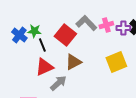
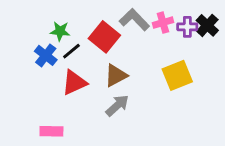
blue cross: (19, 35) -> (46, 55), moved
black line: (42, 45) -> (71, 51), turned 72
gray arrow: (58, 83) -> (117, 105), moved

